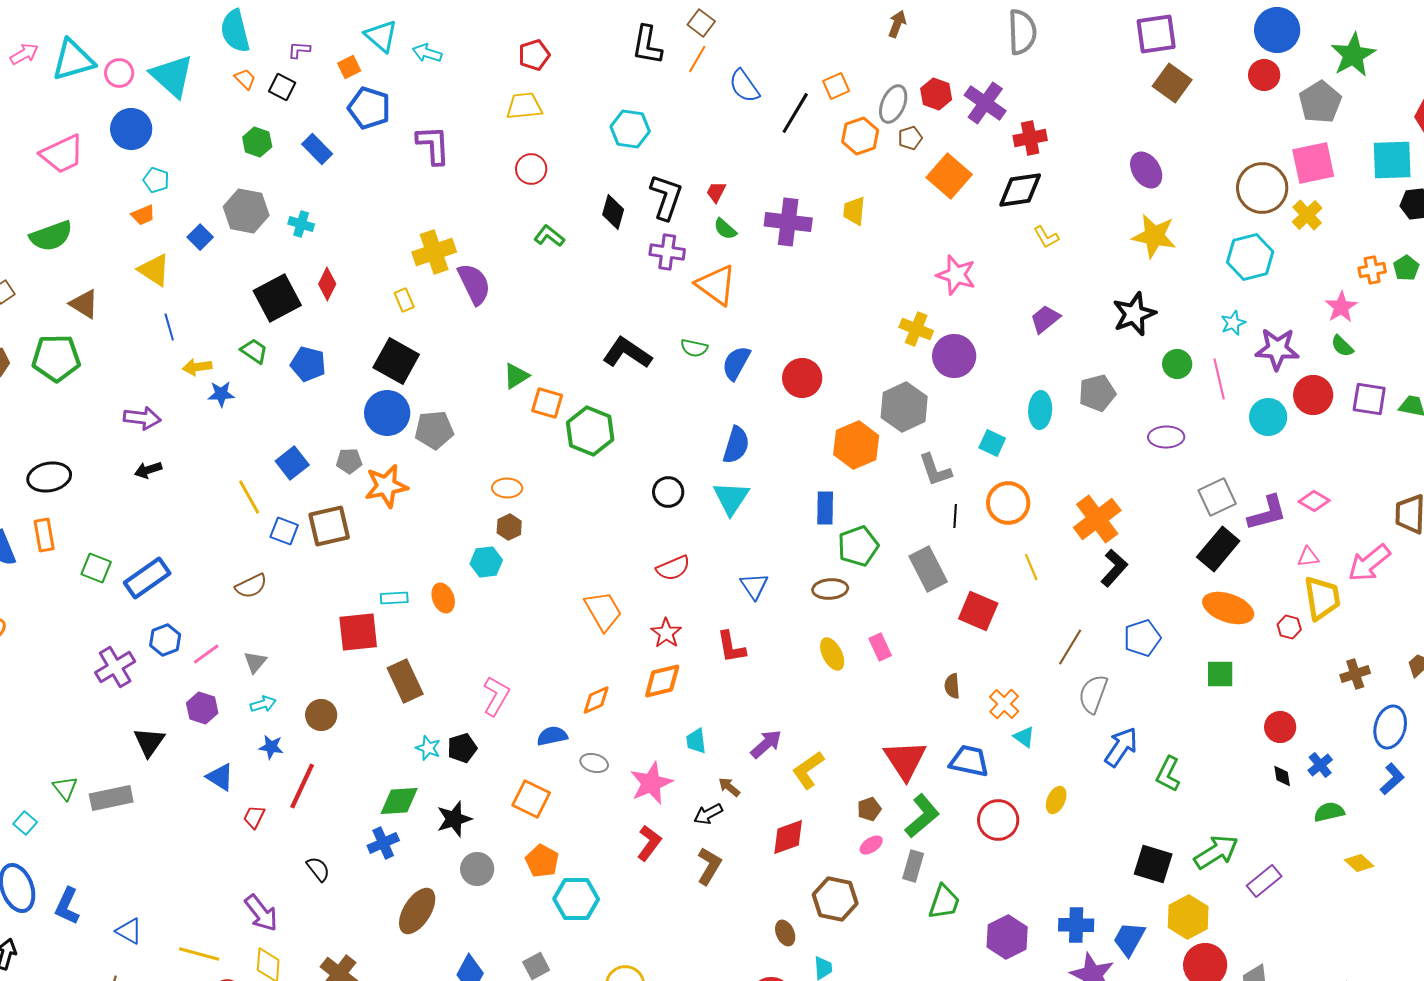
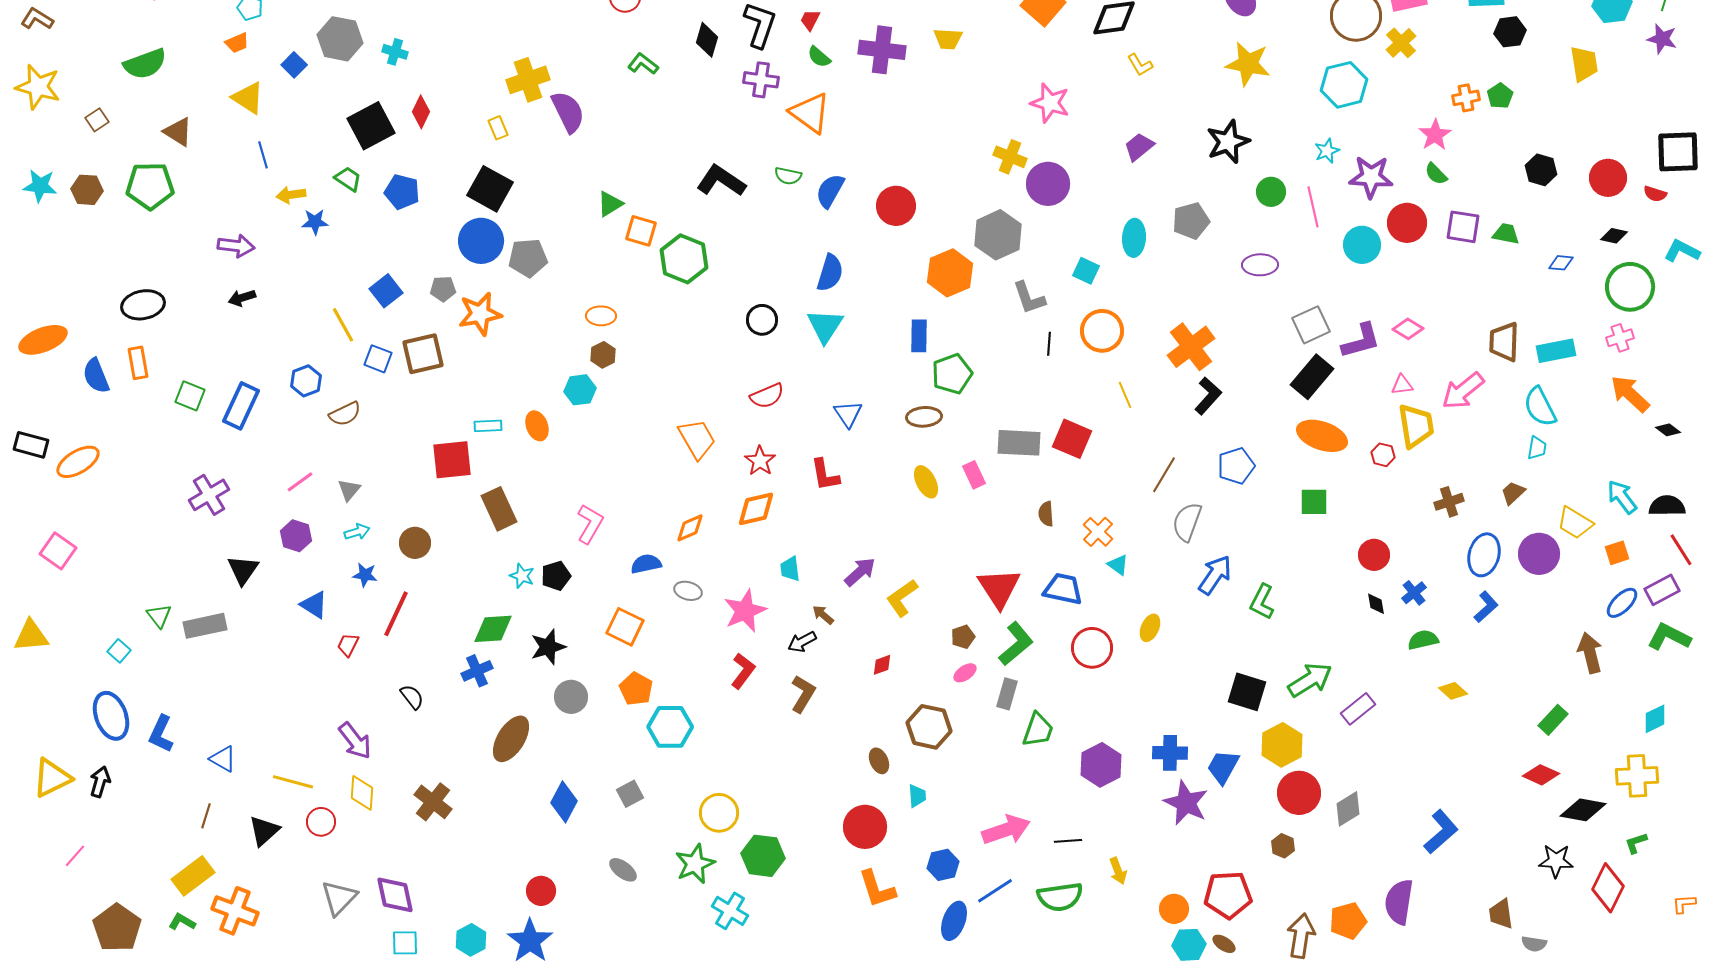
yellow trapezoid: (854, 211) -> (948, 39), turned -92
gray rectangle: (928, 569) -> (1019, 443), moved, turned -60
blue rectangle: (147, 578) -> (241, 406), turned -30
blue hexagon: (165, 640) -> (306, 381), moved
red diamond: (788, 837) -> (882, 665), size x0.6

